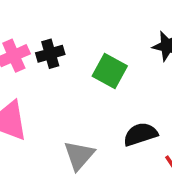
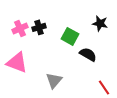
black semicircle: (140, 134) -> (88, 54), moved, turned 48

